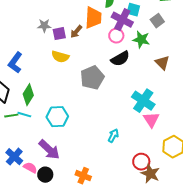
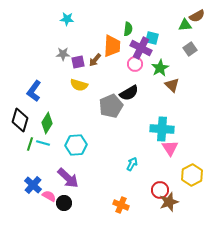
gray square: (157, 21) -> (190, 49), moved
green star: (141, 40) -> (160, 68), turned 30
black semicircle: (120, 59) -> (129, 93), moved
brown triangle: (162, 63) -> (172, 85), moved
cyan cross: (143, 101) -> (162, 129), turned -30
green line: (11, 116) -> (30, 144), turned -64
brown star: (150, 174) -> (169, 202), turned 30
orange cross: (83, 176) -> (121, 205), moved

